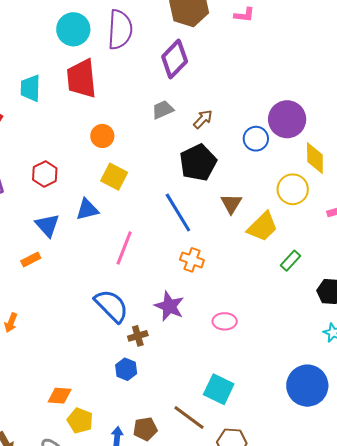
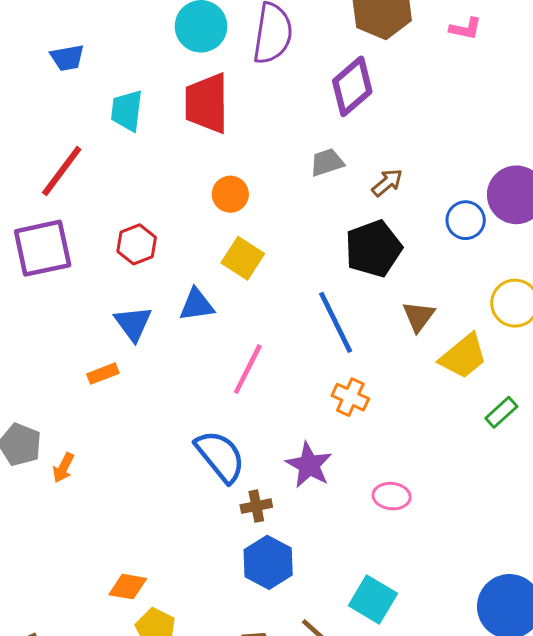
blue hexagon: (126, 369) -> (268, 562), moved, size x1.5

